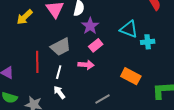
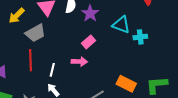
purple star: (90, 26) -> (90, 13), moved
gray trapezoid: (61, 47) -> (35, 33), moved
orange rectangle: (131, 76) -> (126, 84), moved

